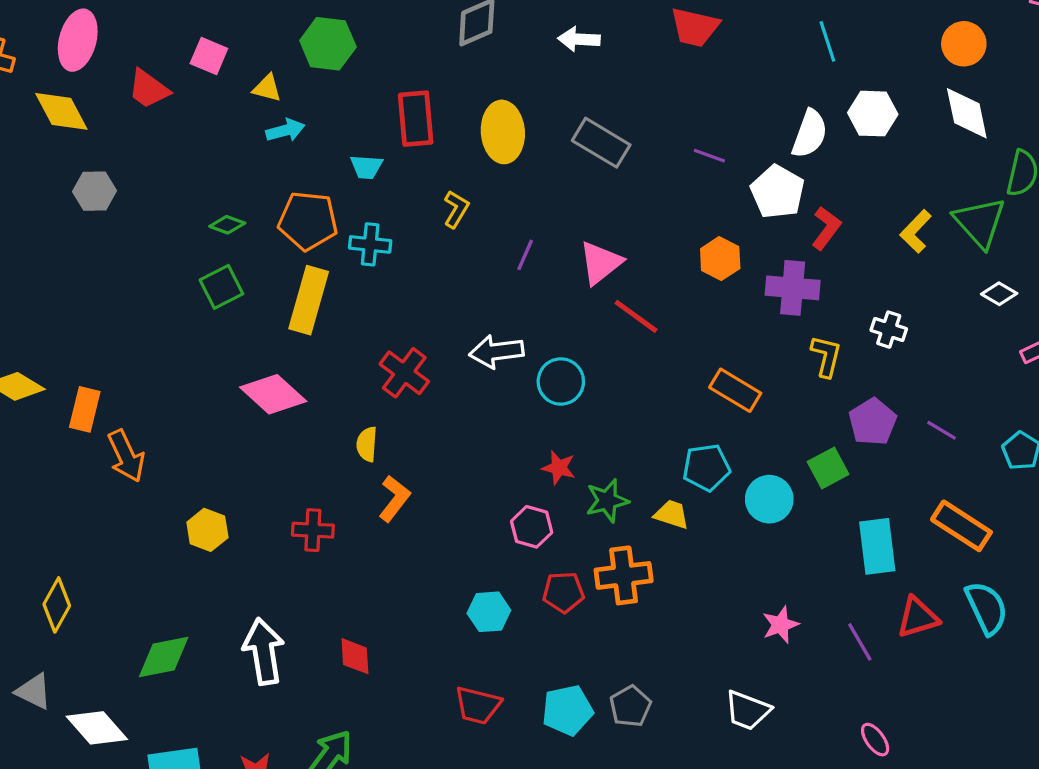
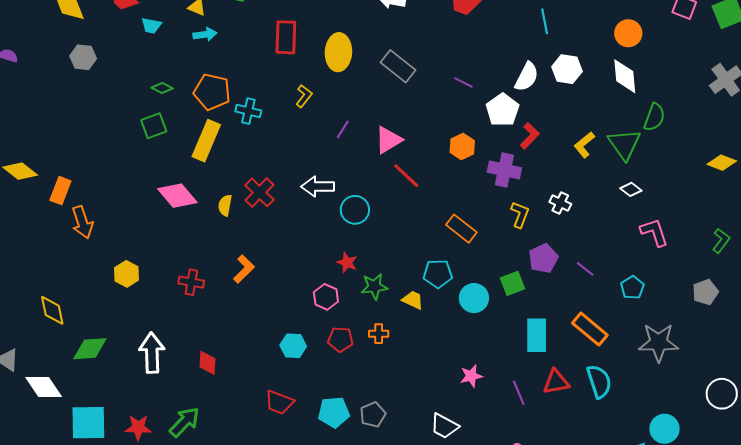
cyan trapezoid: (366, 167) -> (151, 26), moved
yellow semicircle: (367, 444) -> (225, 205), moved
orange cross: (624, 575) -> (379, 334), size x0.6
yellow diamond: (57, 605) -> (52, 310), moved, turned -48

